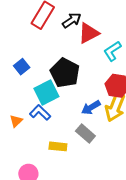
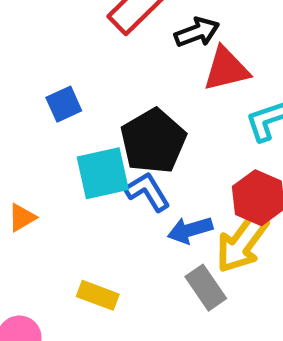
blue L-shape: (40, 113) -> (147, 192), moved
gray rectangle: (85, 134) -> (206, 288), moved

